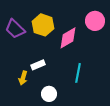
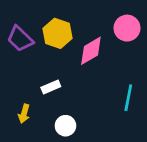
cyan line: (78, 73) -> (128, 98), moved
yellow arrow: (23, 78) -> (24, 114), moved

